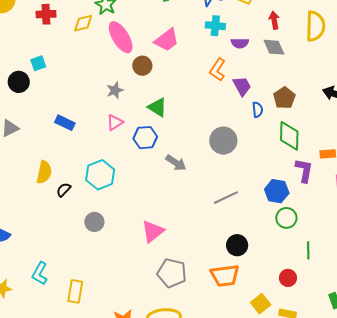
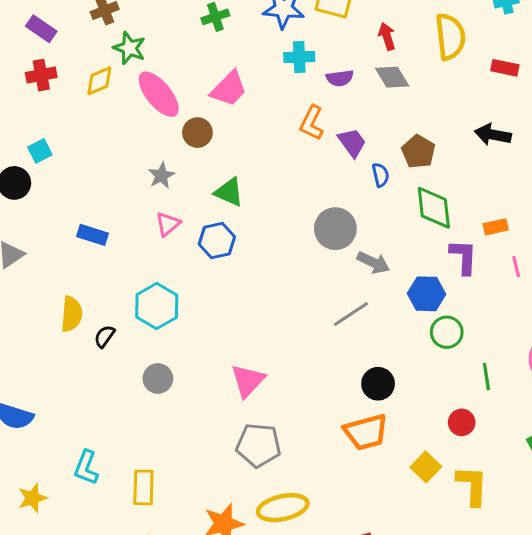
gray arrow: (176, 163) -> (373, 262), moved
gray pentagon: (172, 273) -> (258, 445), moved

